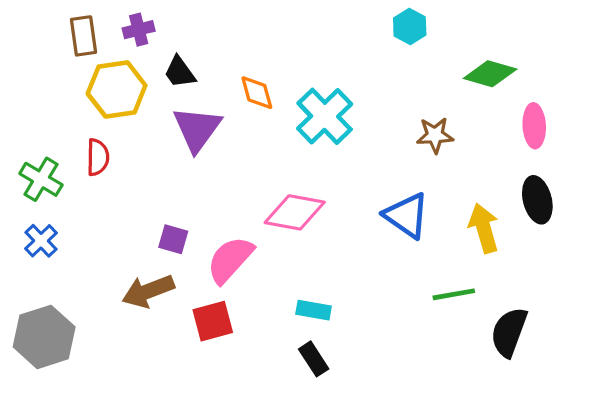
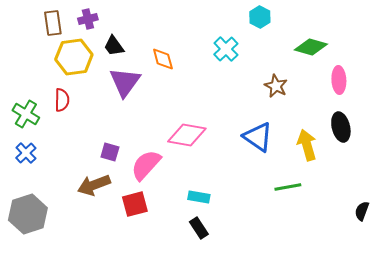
cyan cross: (325, 116) -> (226, 49), moved, size x0.7
brown star: (435, 135) -> (276, 86), turned 30
black semicircle: (509, 332) -> (362, 211), moved, size x0.6

